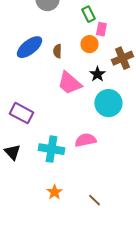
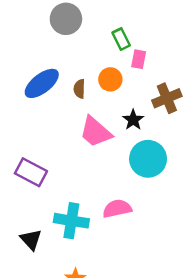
orange circle: (89, 44) -> (110, 79), moved
black triangle: (12, 152) -> (31, 240), moved

